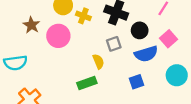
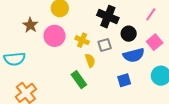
yellow cross: (83, 16) -> (82, 40), moved
green rectangle: (87, 83) -> (79, 80), turned 72

